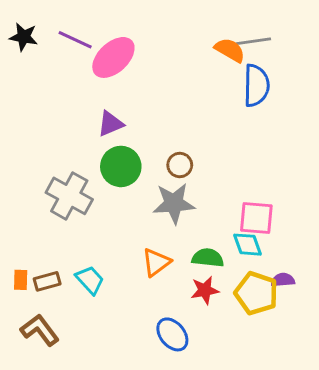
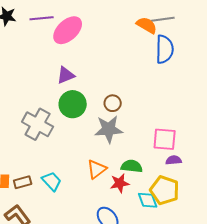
purple line: (75, 40) -> (42, 18), turned -30
cyan diamond: (248, 245) -> (148, 200), moved
purple semicircle: (283, 280) -> (174, 160), moved
red star: (205, 290) -> (120, 183), moved

